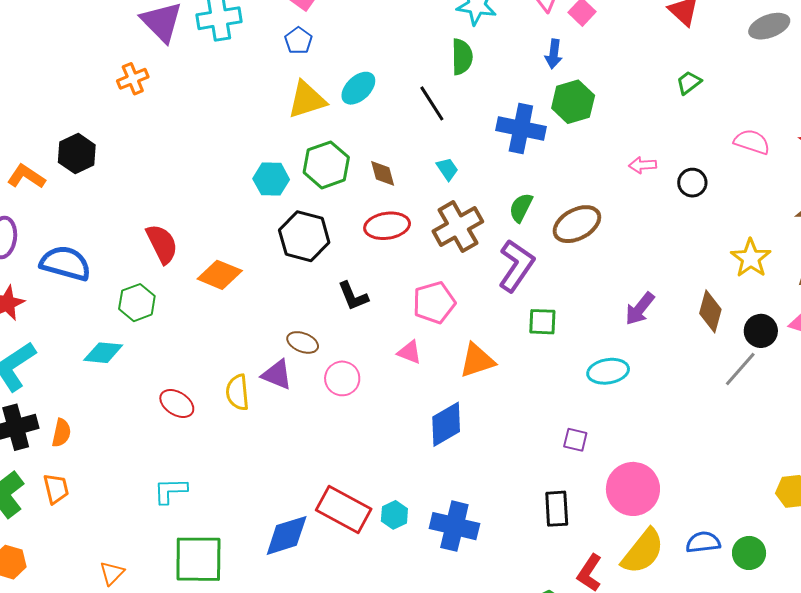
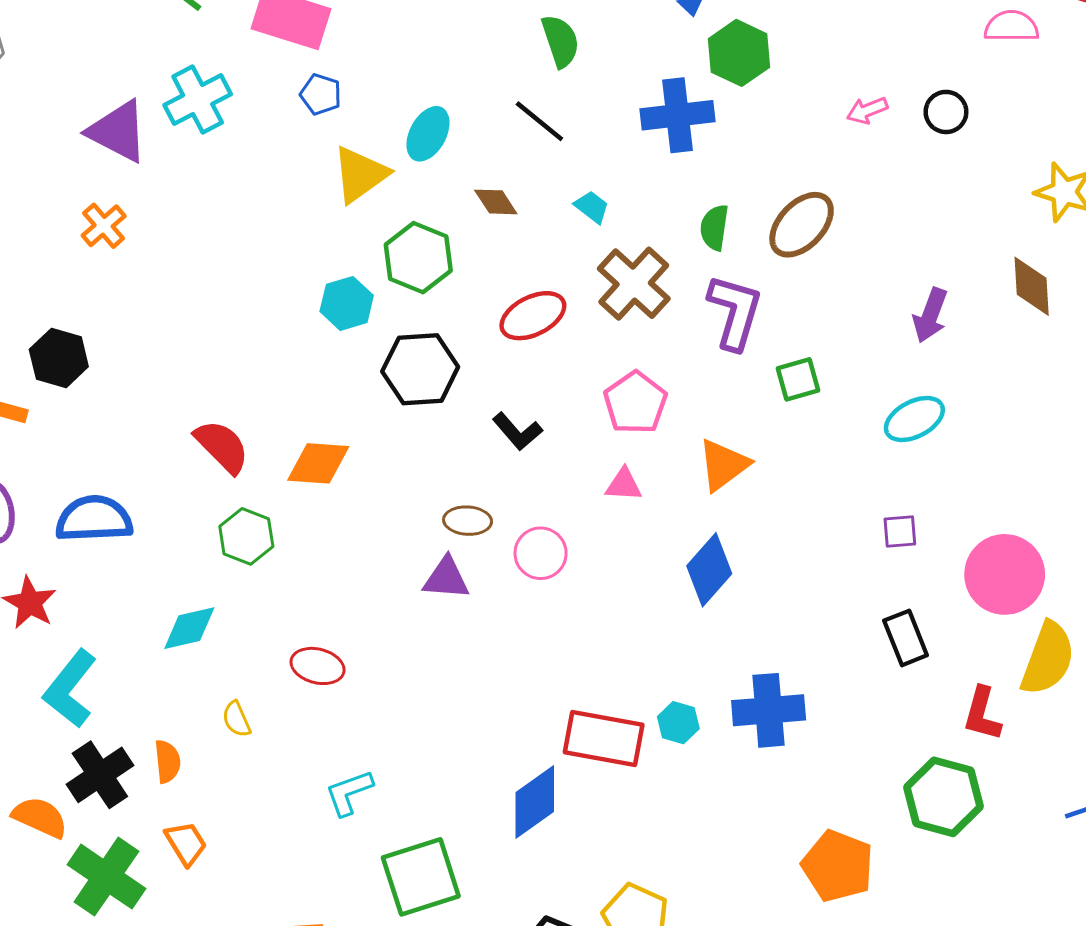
brown diamond: (383, 173) -> (496, 202), moved
green hexagon: (137, 303) -> (246, 536), moved
yellow semicircle: (238, 392) -> (237, 719), moved, size x0.7

